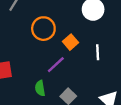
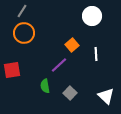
orange circle: (43, 29) -> (24, 33), moved

